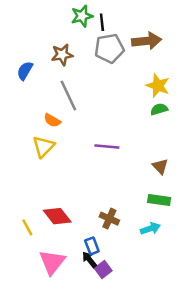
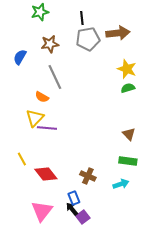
green star: (82, 16) -> (40, 12), moved
purple line: (107, 147) -> (47, 128), moved
yellow line: (27, 227) -> (22, 159), moved

